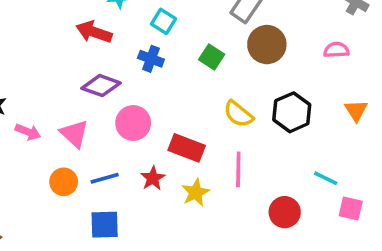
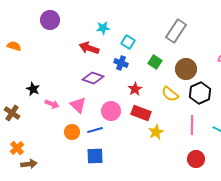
brown circle: (267, 45) -> (186, 69), moved
pink circle: (133, 123) -> (111, 111), moved
pink line: (238, 169) -> (192, 125), moved
red star: (153, 178) -> (135, 89), moved
yellow star: (196, 193) -> (156, 132), moved
red circle: (285, 212) -> (196, 159), moved

